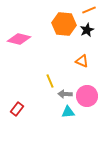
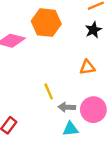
orange hexagon: (64, 24) -> (46, 23), moved
orange triangle: (82, 61) -> (87, 67), turned -32

